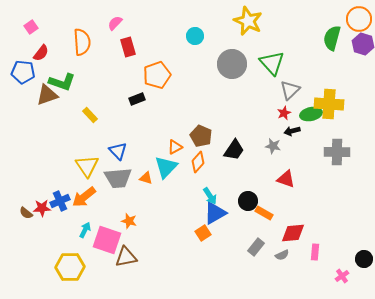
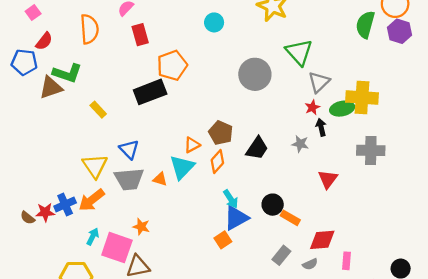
gray circle: (232, 64) -> (255, 74), moved
black rectangle: (137, 99) -> (150, 92), size x1.8
black arrow: (292, 131) -> (321, 127), turned 91
red triangle: (286, 179) -> (328, 179), moved, turned 48

